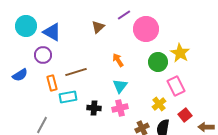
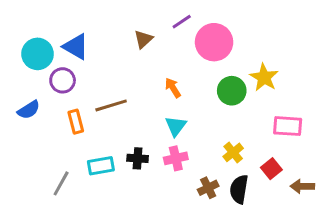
cyan circle: (26, 26) -> (38, 54), moved
pink rectangle: (176, 86) -> (288, 126), moved, turned -60
cyan rectangle: (68, 97) -> (101, 166), moved

